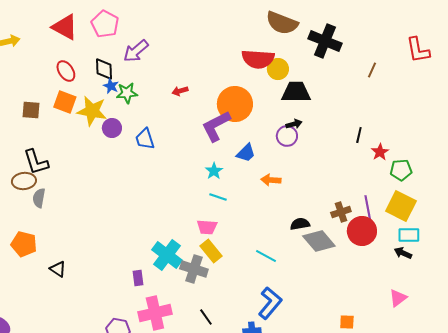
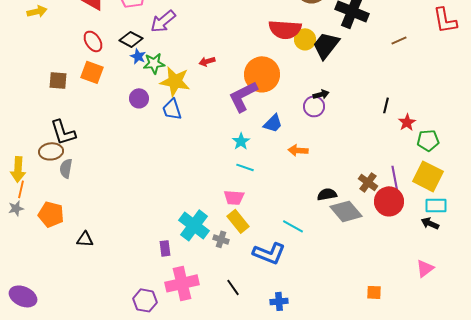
black diamond: (104, 69) -> (131, 39), turned -60
brown line: (372, 70) -> (399, 40), turned 42
black trapezoid: (296, 92) -> (326, 45), moved, turned -52
yellow star: (92, 111) -> (175, 81), moved
brown cross: (341, 212) -> (368, 182), turned -36
black triangle: (58, 269) -> (85, 239), turned -30
gray cross: (194, 269) -> (221, 239), size x0.6
blue L-shape: (270, 303) -> (269, 253), moved, turned 72

